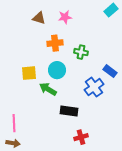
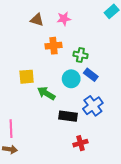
cyan circle: (57, 70) -> (71, 79), moved
blue rectangle: (110, 71) -> (91, 75), moved
blue cross: (94, 87) -> (93, 106), moved

